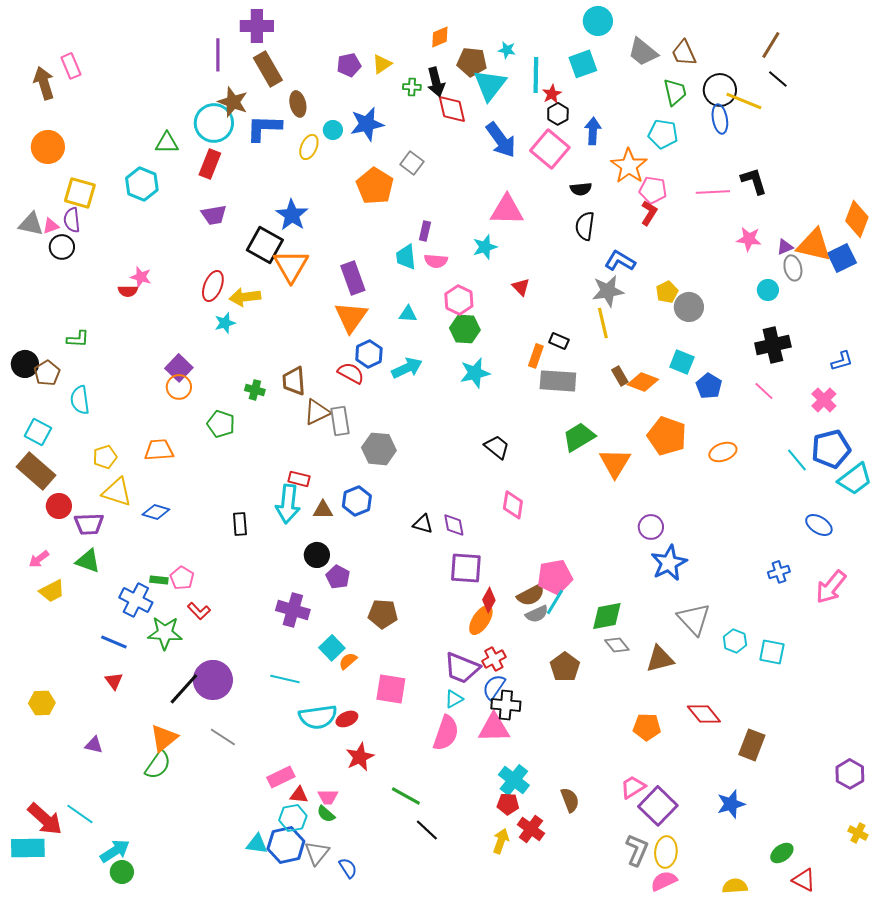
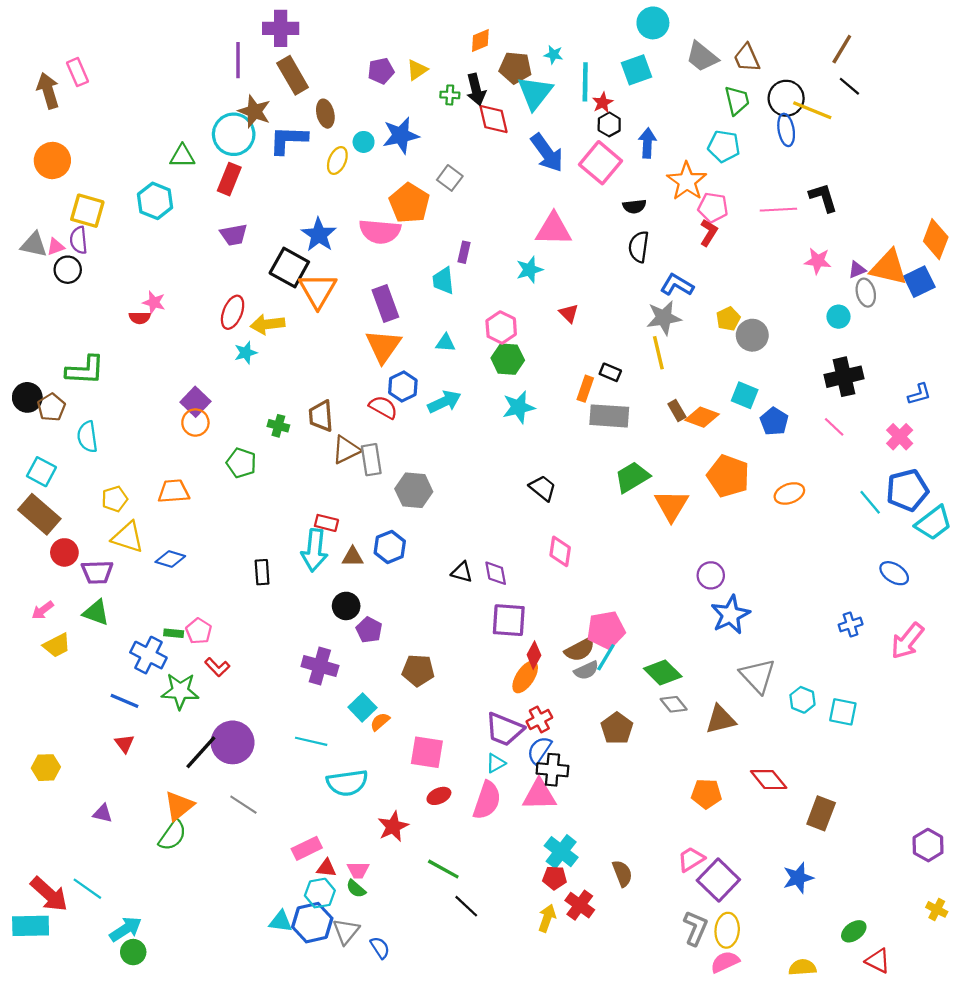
pink semicircle: (436, 261) -> (380, 231), moved, size x1.6
green L-shape: (78, 339) -> (85, 370), size x1.6
green diamond: (607, 616) -> (663, 673), turned 56
red ellipse: (347, 719) -> (439, 796), moved

